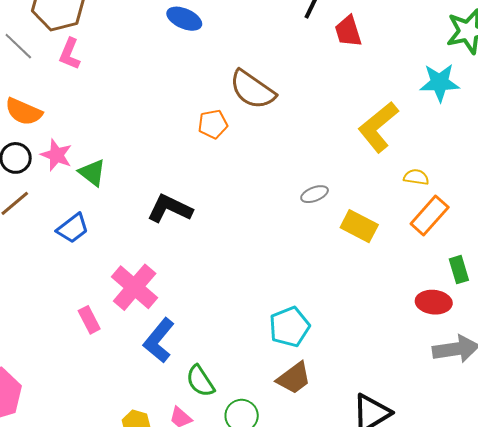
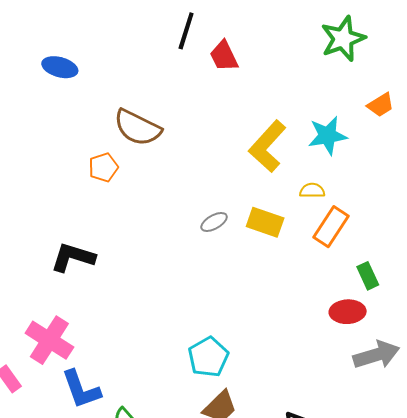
cyan star: (440, 83) -> (327, 136), moved
yellow rectangle: (359, 226) -> (265, 222), moved
blue L-shape: (159, 340) -> (81, 389), turned -51

